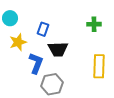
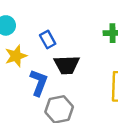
blue rectangle: (43, 29) -> (48, 39), turned -48

